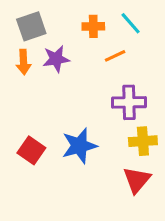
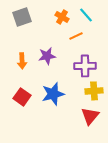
orange cross: (93, 26) -> (62, 17), turned 32
purple star: (56, 59) -> (47, 56), moved
orange arrow: (24, 62) -> (22, 61), moved

